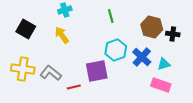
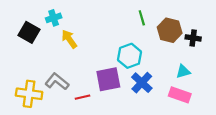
cyan cross: (65, 10) -> (54, 18), moved
green line: (111, 16) -> (142, 18), moved
blue cross: (142, 57) -> (142, 83), moved
yellow cross: (23, 69) -> (29, 94), moved

